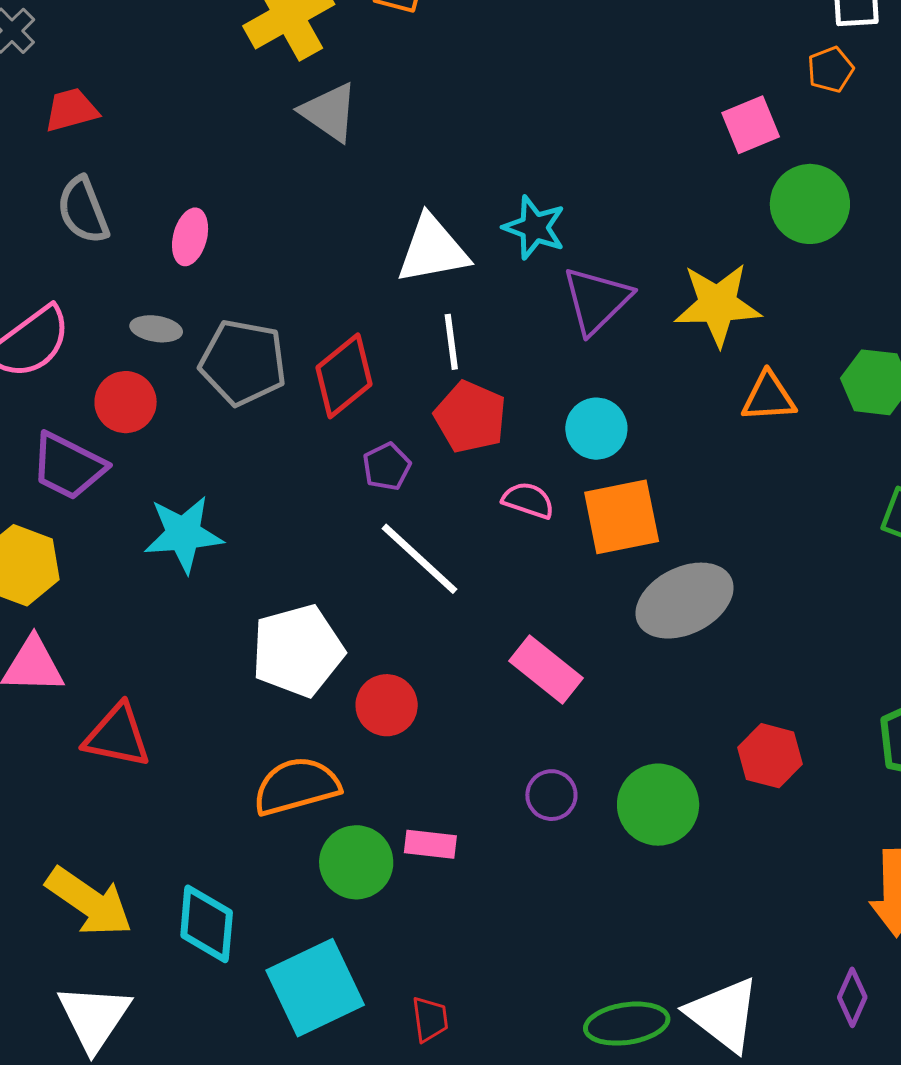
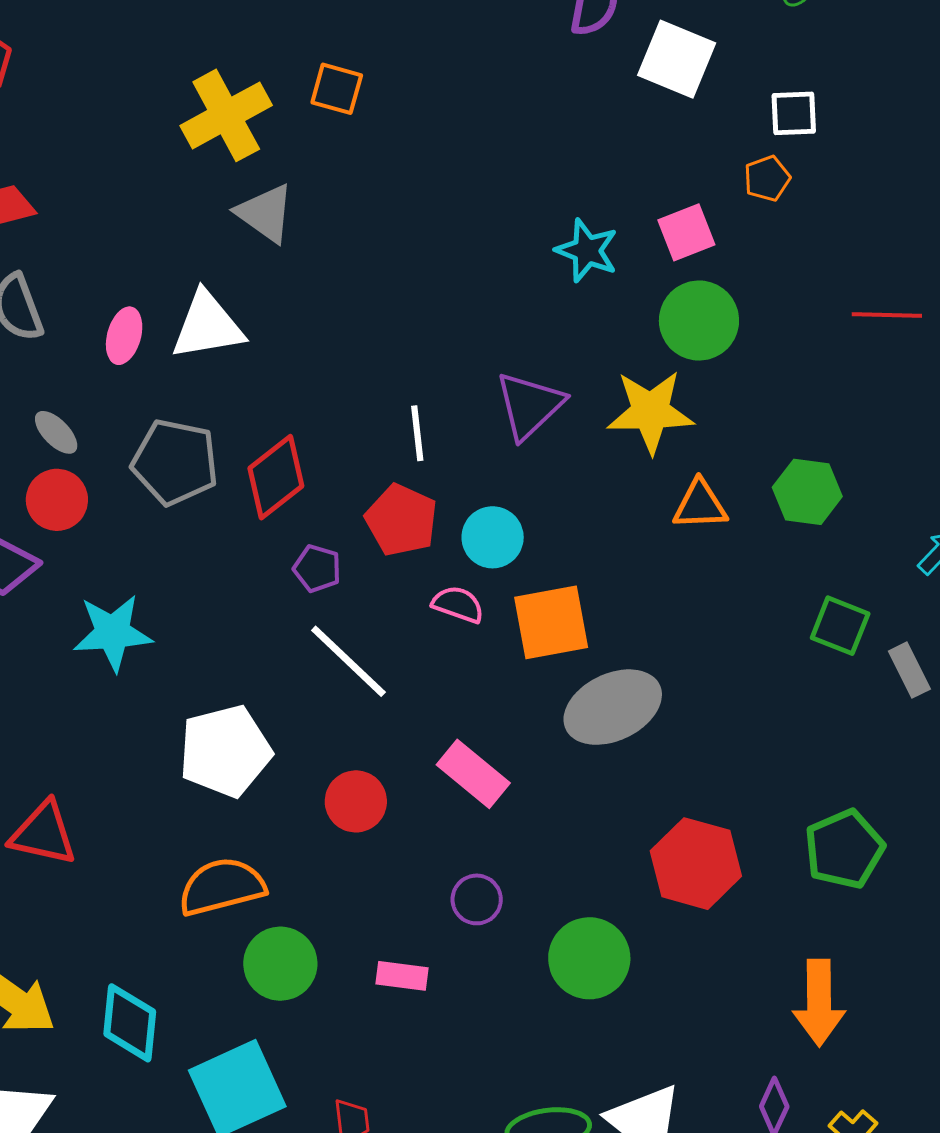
green circle: (810, 204) -> (699, 321), moved
cyan star: (534, 227) -> (587, 251), moved
white triangle: (433, 250) -> (207, 326), moved
gray ellipse: (156, 329) -> (56, 432), moved, turned 36
white line: (451, 342) -> (417, 433), moved
cyan circle: (596, 429) -> (493, 537), moved
purple pentagon: (387, 467) -> (317, 568), turned -30
red circle: (387, 705) -> (356, 801), moved
red hexagon: (770, 756) -> (696, 864), size x1.4
green circle: (658, 805) -> (589, 958), moved
pink rectangle: (430, 844) -> (402, 976), moved

